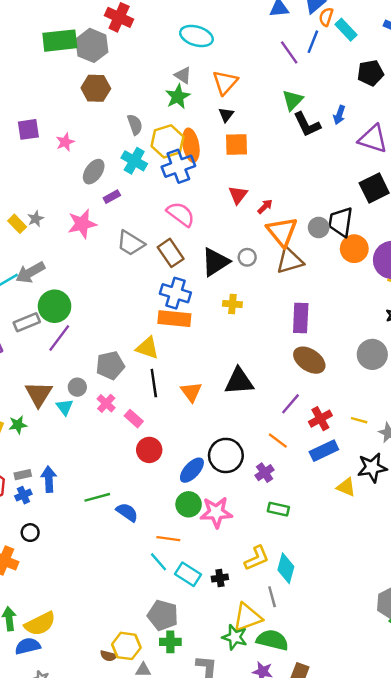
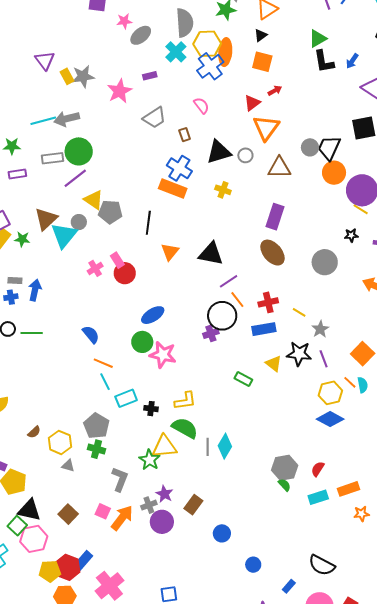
gray semicircle: (135, 125) -> (185, 23), size x1.6
blue cross: (178, 166) -> (210, 66), turned -32
gray ellipse: (94, 172) -> (141, 35), moved
red arrow: (265, 206) -> (275, 91), moved
pink semicircle: (181, 214) -> (201, 105), size x0.7
gray star: (36, 219) -> (83, 76), size x1.6
pink star: (82, 224) -> (120, 91), turned -30
orange triangle: (282, 232) -> (266, 128), moved
gray trapezoid: (131, 243) -> (154, 118), turned -80
brown rectangle: (171, 253) -> (185, 135), size x0.6
yellow triangle: (147, 348) -> (94, 200), moved
black line: (154, 383) -> (148, 223), moved
pink cross: (106, 403) -> (95, 268), moved
purple line: (290, 404) -> (229, 281), moved
cyan triangle: (65, 407) -> (64, 235), size x1.8
orange line: (278, 441) -> (237, 300), moved
red circle: (149, 450) -> (125, 273), moved
black circle: (226, 455) -> (222, 316), moved
green line: (97, 497) -> (32, 333), moved
green rectangle: (278, 509) -> (243, 379), moved
orange line: (168, 539) -> (103, 363), moved
cyan diamond: (286, 568) -> (225, 446), moved
cyan rectangle: (188, 574) -> (126, 398), turned -70
gray line: (272, 597) -> (208, 447), moved
green semicircle: (272, 640) -> (185, 428), moved
brown semicircle: (109, 656) -> (34, 432), moved, turned -72

